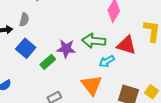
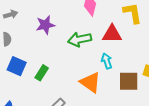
purple star: (66, 49) -> (45, 25), moved
cyan arrow: (107, 61) -> (107, 61), moved, turned 119

